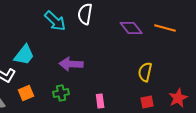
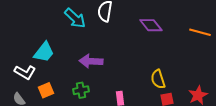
orange line: (165, 28) -> (200, 32), moved
yellow semicircle: (145, 72) -> (158, 79), moved, turned -30

